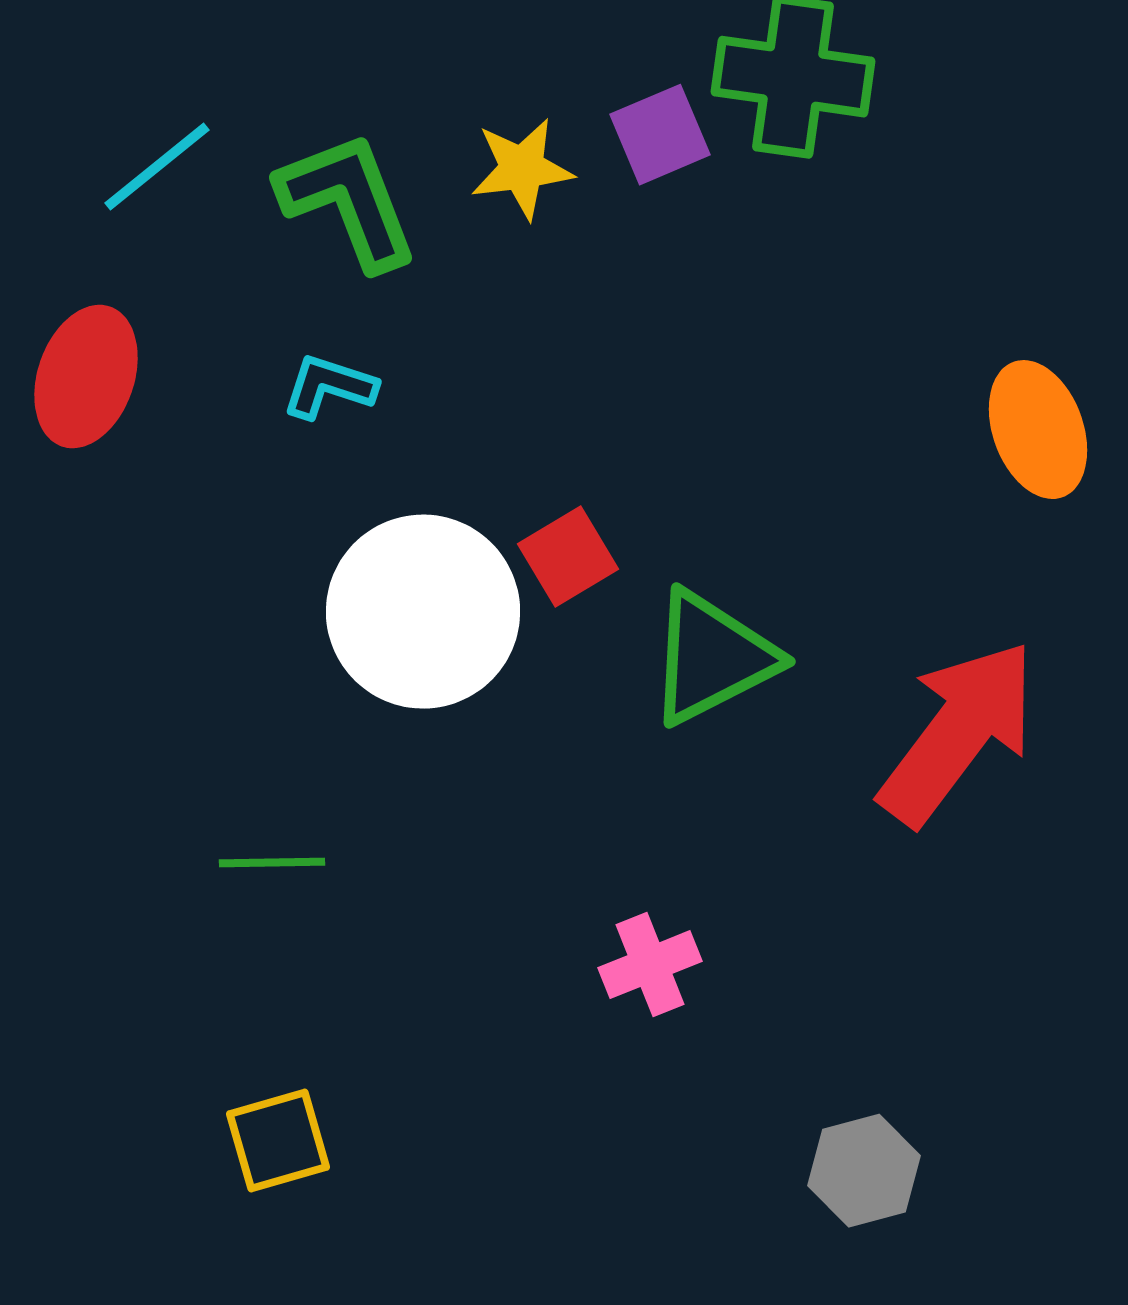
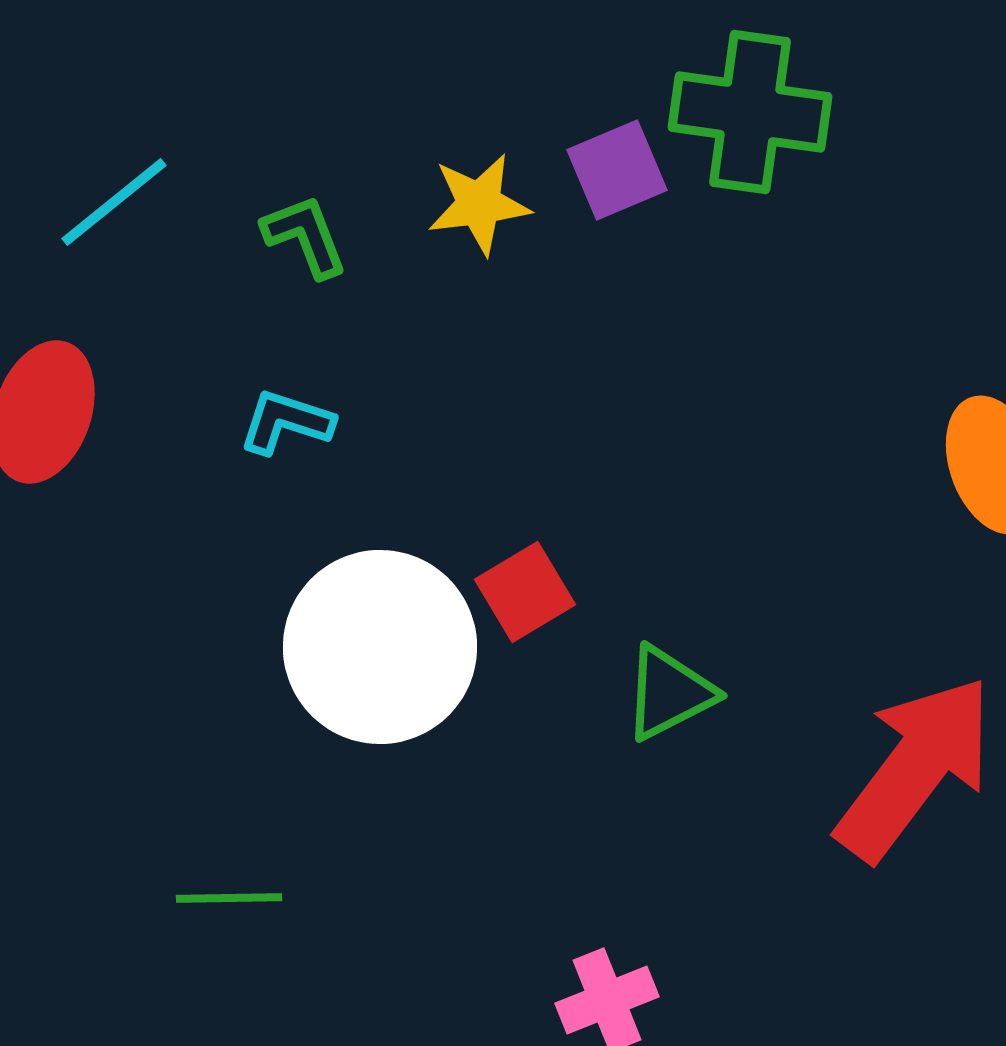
green L-shape: (348, 201) -> (305, 236), size x0.6
green triangle: (712, 658) -> (669, 693), size x0.7

